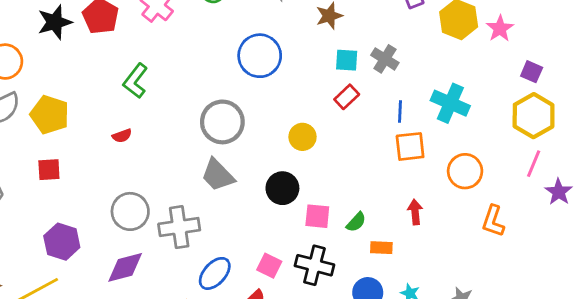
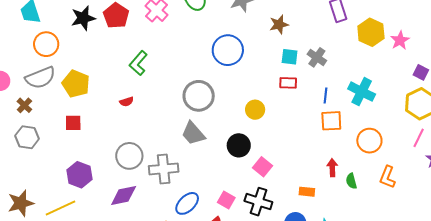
red rectangle: (347, 97) -> (288, 83), turned 42
pink square: (317, 216) -> (262, 167), turned 30
green semicircle: (356, 222) -> (351, 181), moved, turned 119

